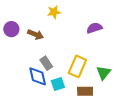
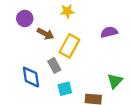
purple circle: (11, 29) -> (25, 18), moved
yellow rectangle: (77, 66) -> (69, 46), moved
blue diamond: (38, 76) -> (31, 77), moved

